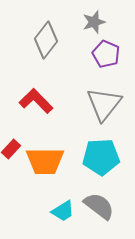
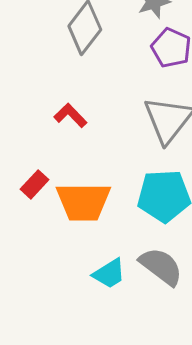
red L-shape: (36, 101) -> (70, 115), size x0.7

